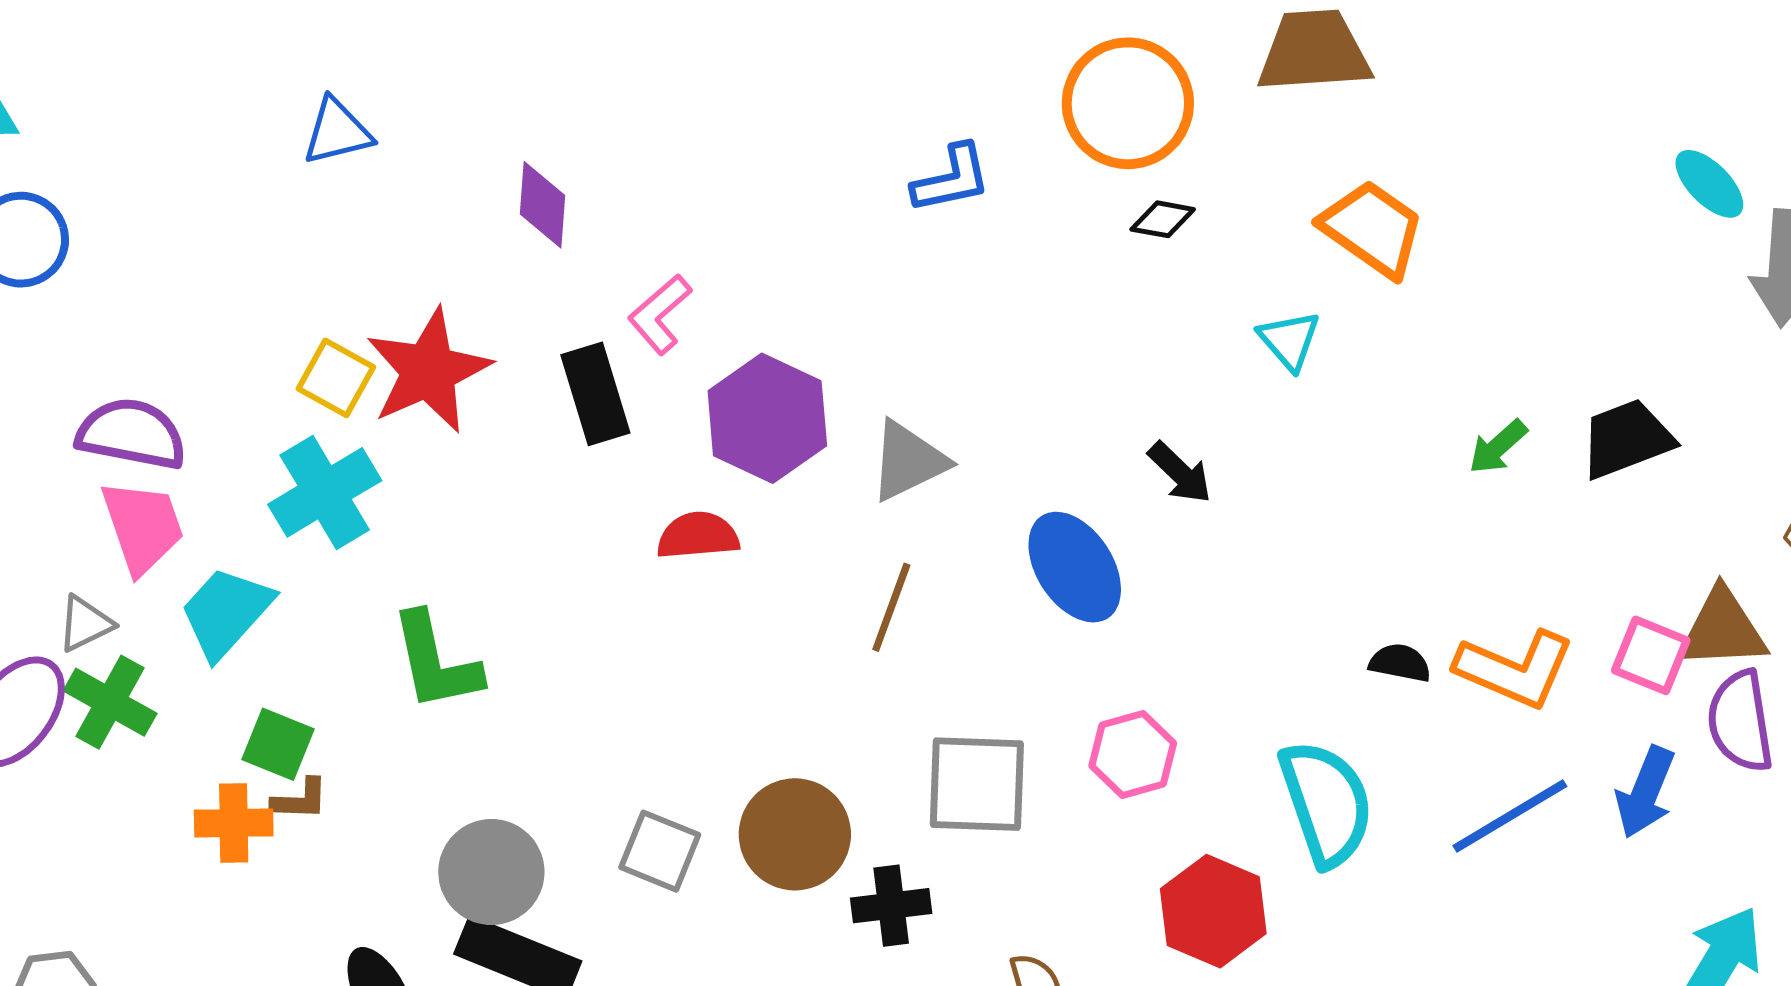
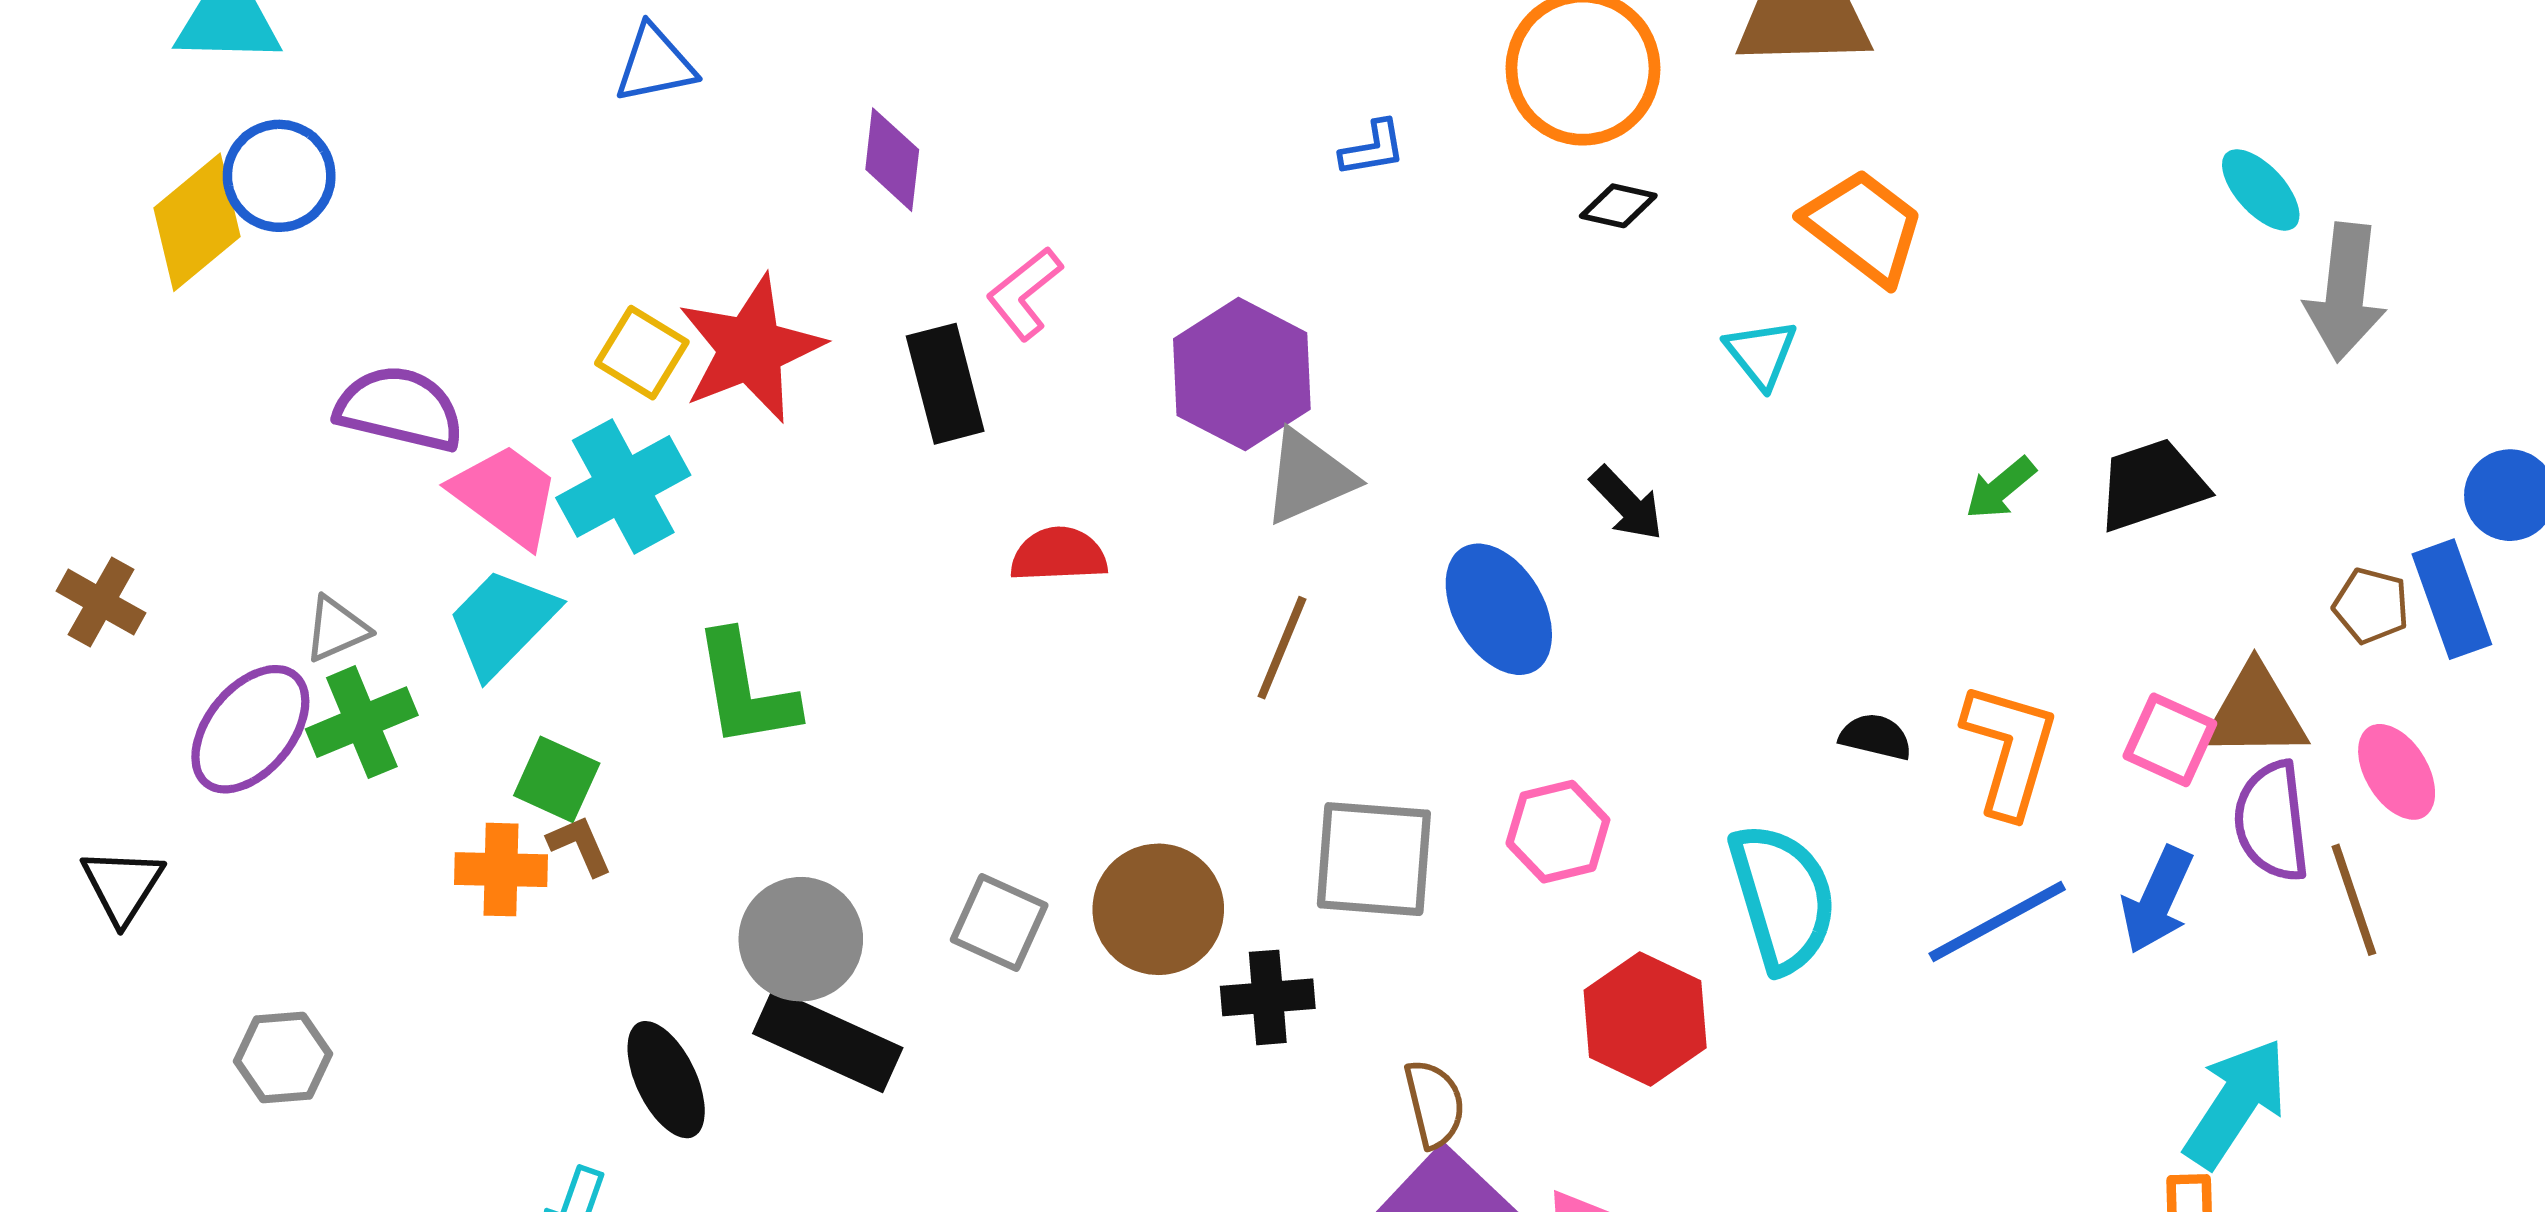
blue L-shape: (952, 179) -> (1373, 148), size x0.7
purple hexagon: (767, 418) -> (1242, 374), moved
pink trapezoid: (143, 527) -> (506, 495), moved, turned -37
orange L-shape: (1515, 669) -> (2010, 749), turned -99
green cross: (110, 702) -> (362, 722), turned 36
brown L-shape: (300, 800) -> (580, 845), turned -118

